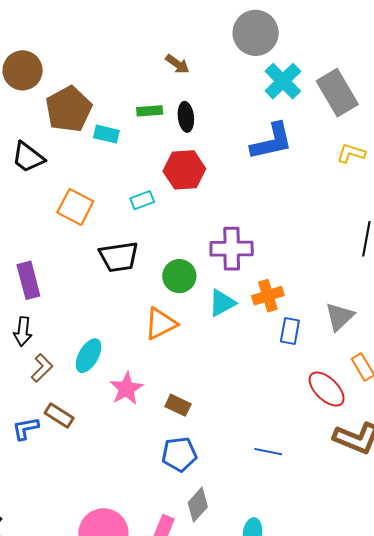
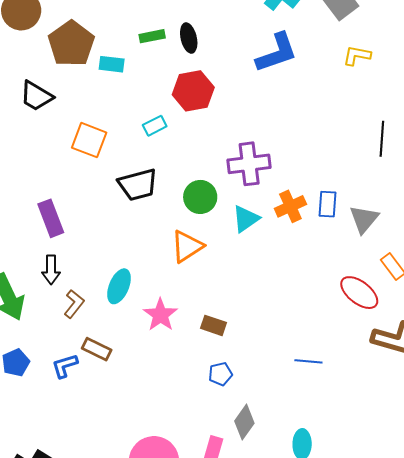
blue rectangle: (290, 331) -> (327, 204), moved
blue pentagon: (179, 454) -> (220, 374), size x0.7

